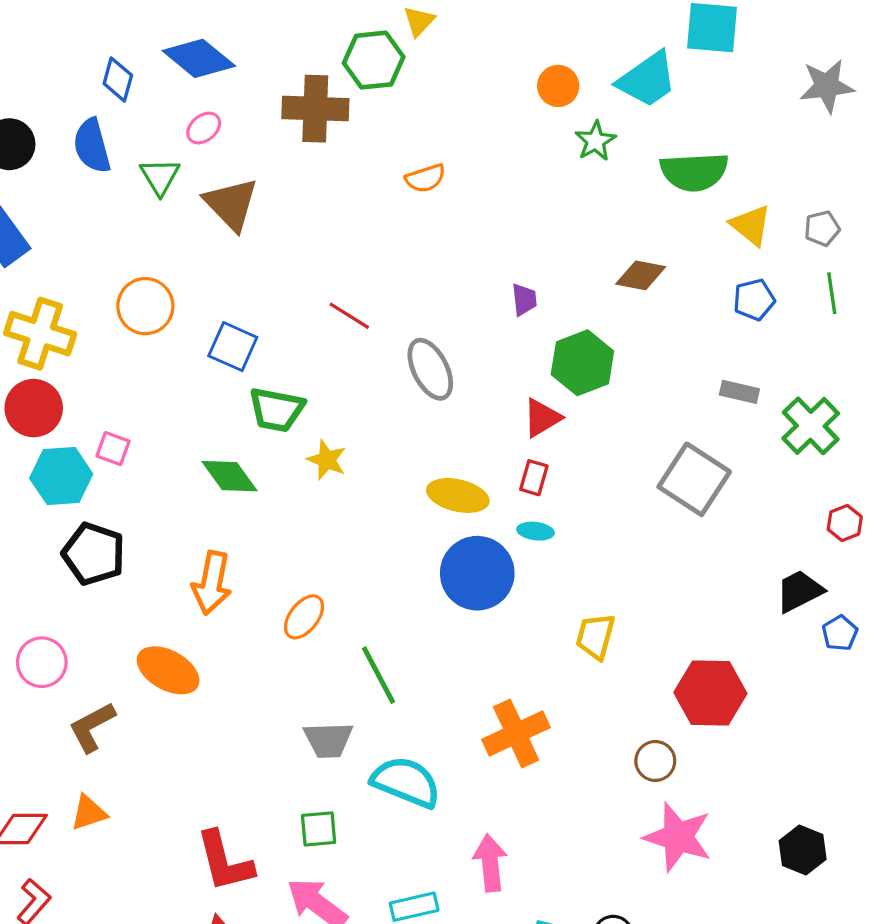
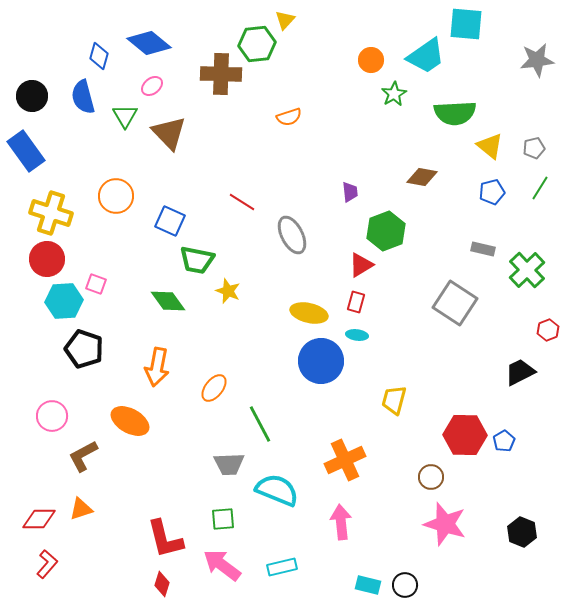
green line: (832, 293) -> (540, 188), turned 40
blue pentagon: (840, 633) -> (504, 441), moved
pink arrow: (490, 863) -> (341, 522), moved

